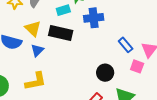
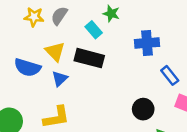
cyan rectangle: (63, 10) -> (94, 30), turned 64
blue cross: (94, 18) -> (147, 43), moved

